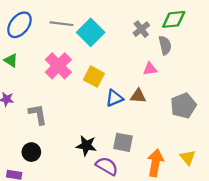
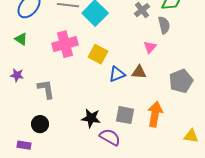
pink cross: (58, 66) -> (65, 44), turned 30
pink triangle: (150, 69) -> (150, 47), turned -40
yellow triangle: (188, 157) -> (191, 136), moved, turned -42
orange arrow: (155, 163) -> (155, 114), moved

